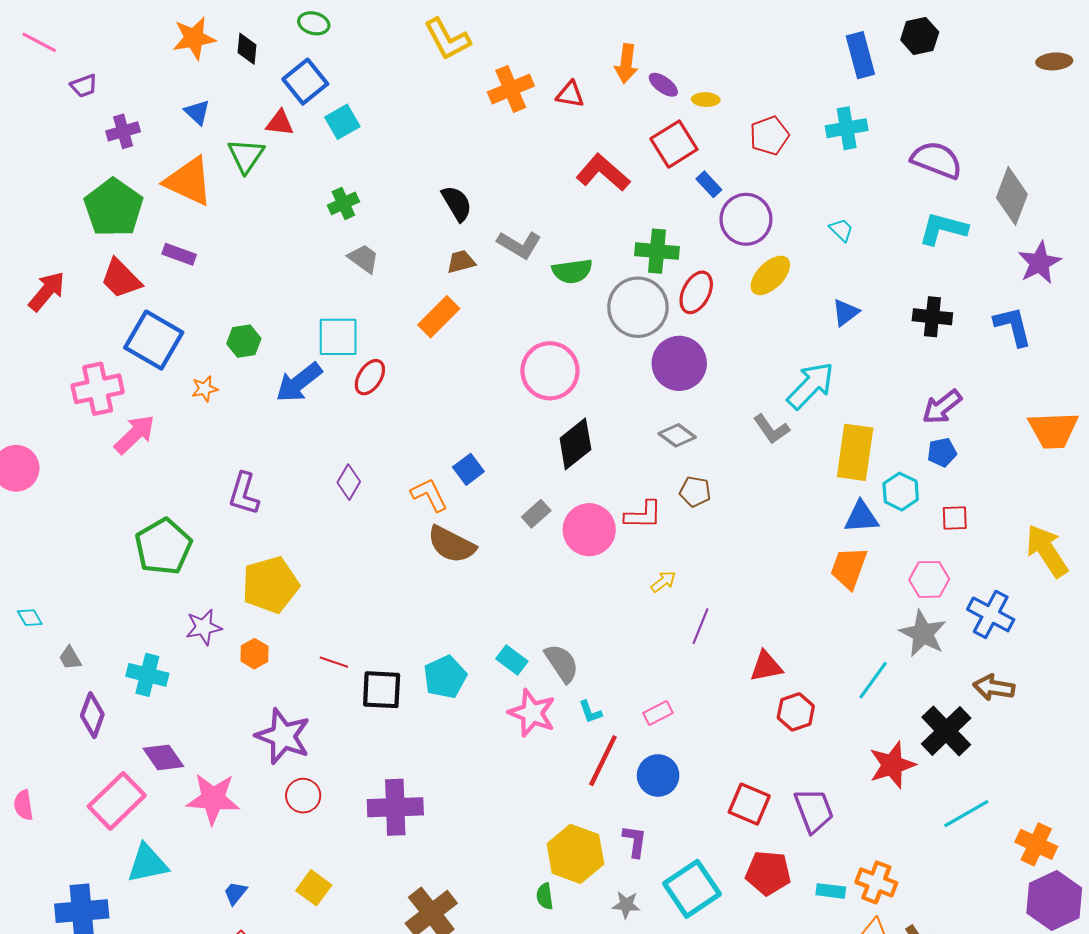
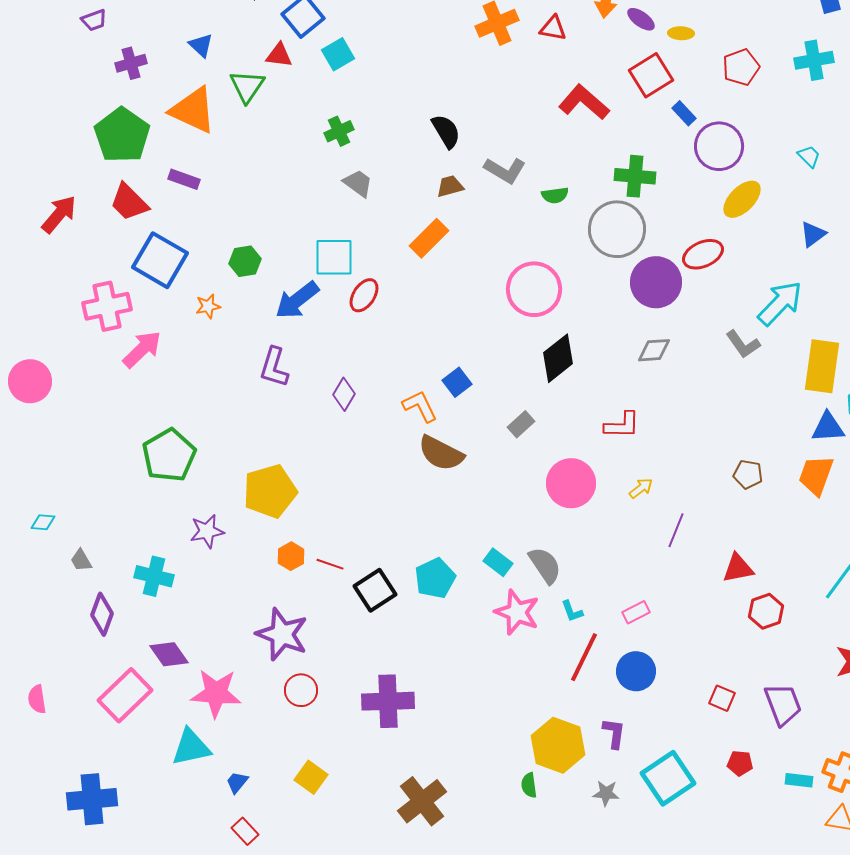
green semicircle: (572, 271) -> (555, 195), size x0.7
red ellipse: (696, 292) -> (703, 254), moved, turned 39
gray diamond: (677, 435) -> (654, 350), turned -40
brown pentagon: (695, 492) -> (748, 474), moved
purple L-shape: (244, 494) -> (274, 367), moved
pink circle: (589, 530) -> (571, 483), moved
cyan diamond: (30, 618) -> (43, 522), turned -55
orange hexagon: (254, 654) -> (291, 556), moved
black square: (382, 690) -> (375, 590), turned -36
red square: (749, 804) -> (722, 698), size x0.7
cyan triangle: (147, 863) -> (191, 747), moved
red pentagon: (768, 873) -> (740, 763), size x0.6

